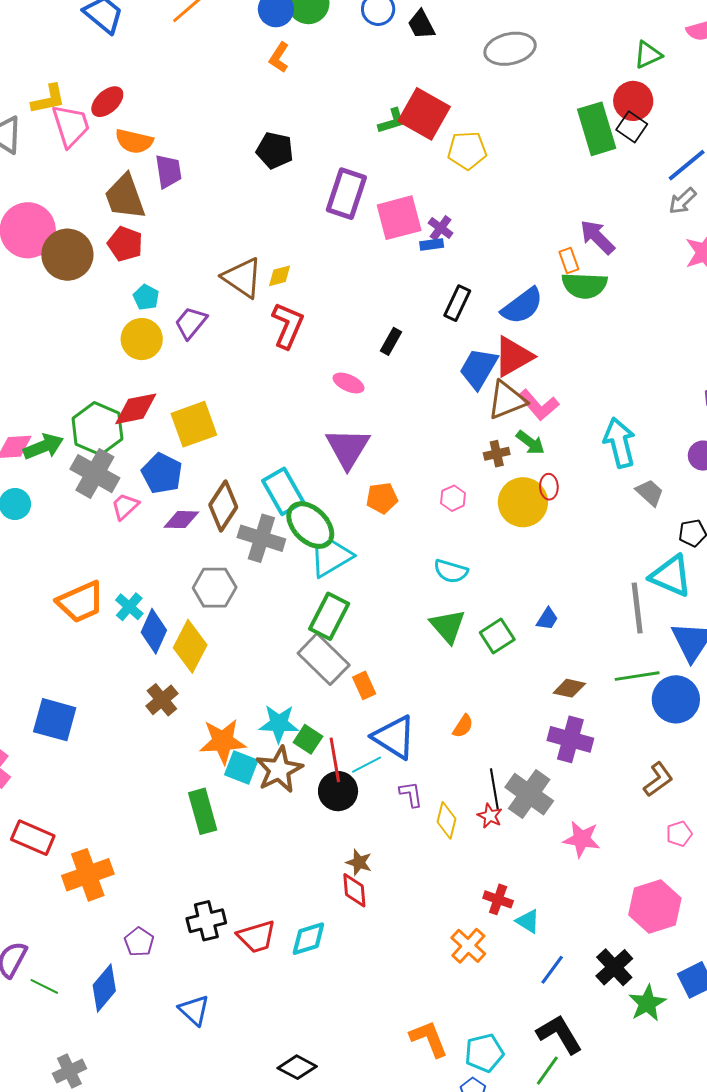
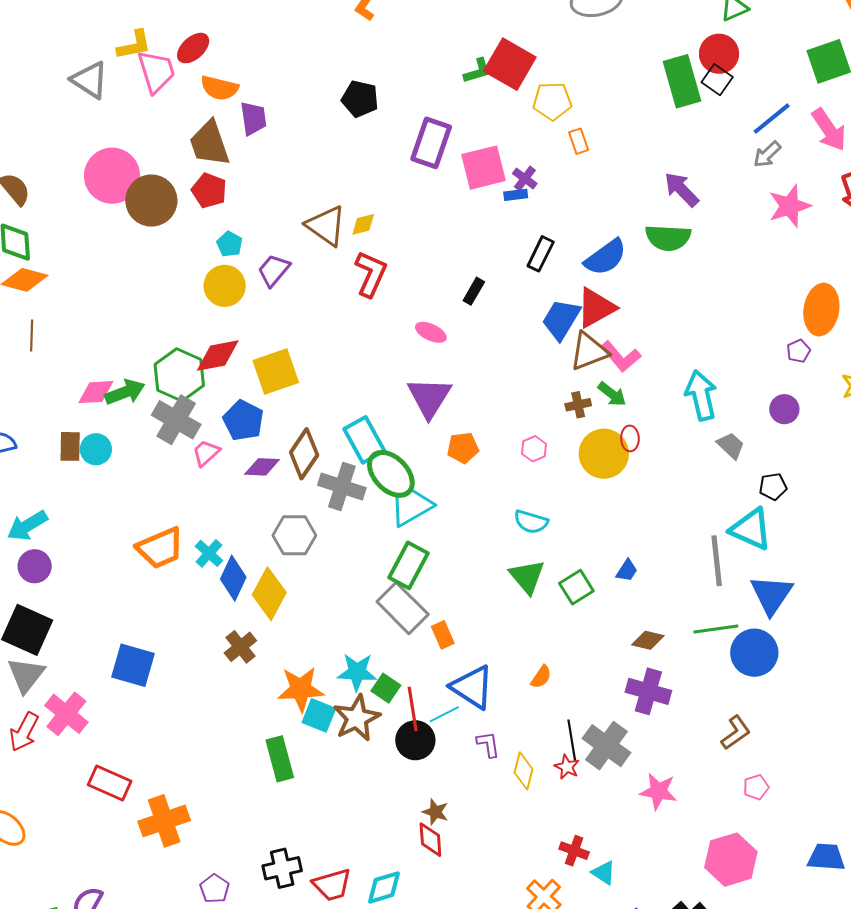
orange rectangle: (569, 260) -> (579, 141), moved

